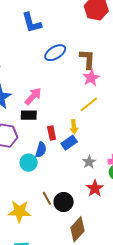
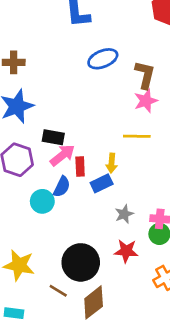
pink arrow: (33, 96) -> (62, 155), moved
yellow line: (89, 104) -> (137, 136), turned 30
red star: (95, 188) -> (126, 251), turned 30
brown line: (47, 198) -> (58, 291), moved, turned -40
black circle: (64, 202) -> (81, 262), size x1.4

